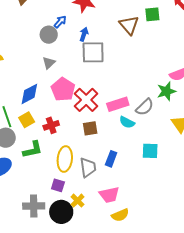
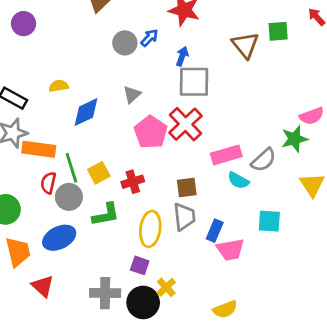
gray circle: (49, 35) -> (125, 43), moved
blue diamond: (29, 94) -> (86, 112), moved
red cross: (86, 100) -> (185, 124), moved
gray trapezoid: (88, 167) -> (184, 217), moved
pink trapezoid: (109, 195) -> (230, 250), moved

